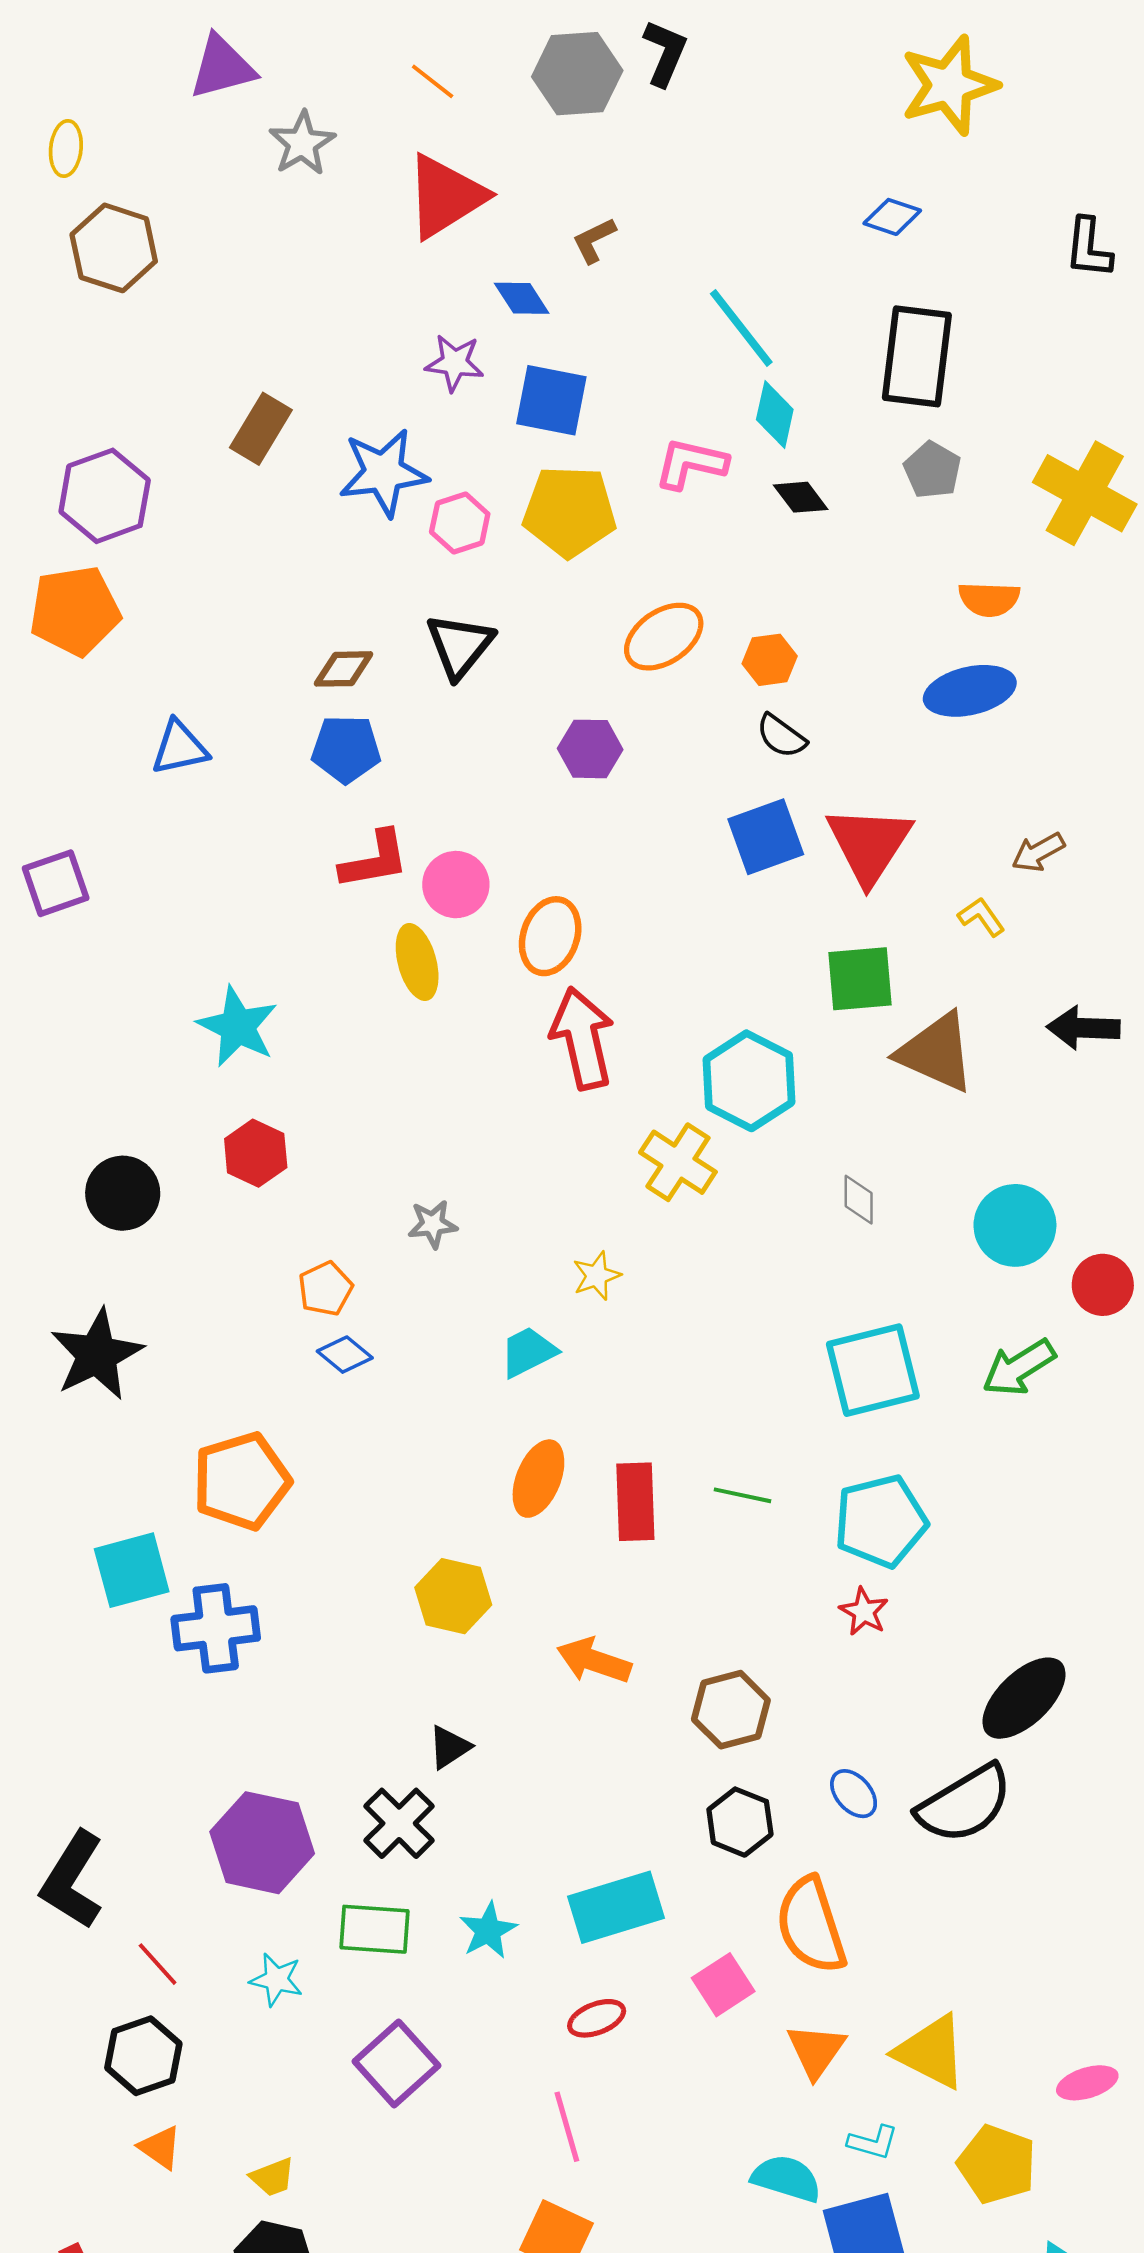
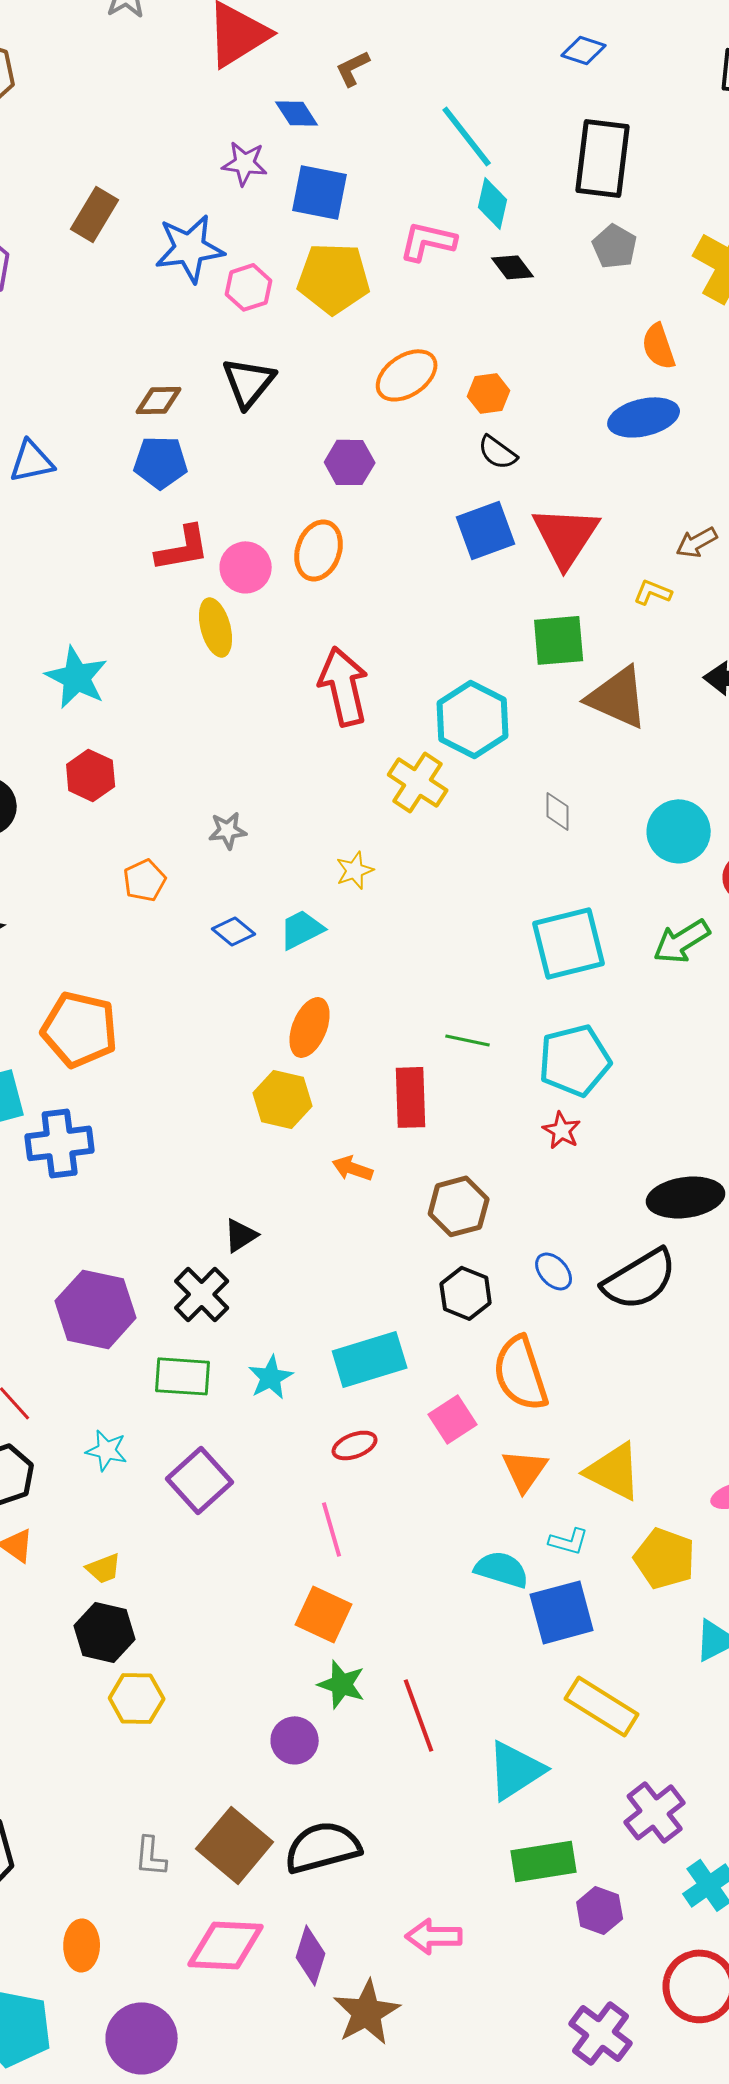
orange semicircle: (989, 599) -> (659, 346), turned 69
yellow L-shape: (981, 917) -> (653, 592), turned -33
orange ellipse: (550, 936) -> (319, 550), moved
blue diamond: (345, 1355) -> (234, 931), moved
orange pentagon: (241, 1481) -> (80, 1029), turned 30
red rectangle: (635, 1502) -> (411, 1097), moved
yellow hexagon: (453, 1596) -> (283, 1099), moved
orange arrow: (594, 1661) -> (353, 1168), size x0.7
black ellipse: (1024, 1698) -> (686, 1197), turned 36
cyan star: (276, 1980) -> (107, 1450), moved

